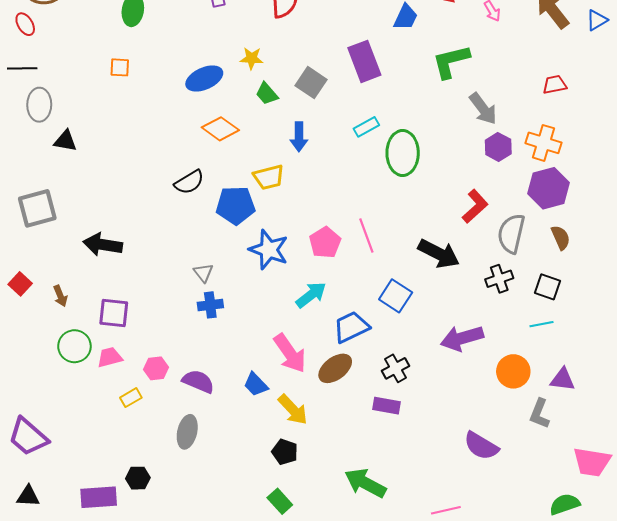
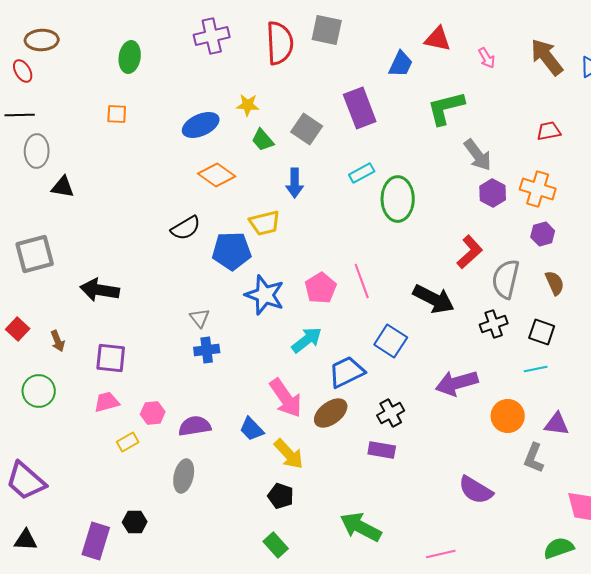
purple hexagon: (549, 188) -> (543, 234), size x0.6
green circle: (74, 346) -> (39, 391), moved
purple semicircle: (198, 381) -> (195, 426), turned -32
purple rectangle: (99, 497) -> (96, 541), turned -69

